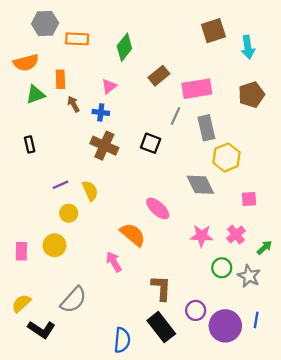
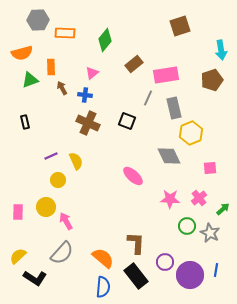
cyan arrow: (248, 47) -> (221, 50), moved
orange semicircle: (133, 235) -> (103, 258), moved
pink arrow: (114, 262) -> (66, 221), moved

